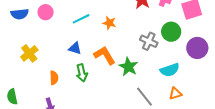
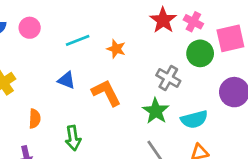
green circle: (171, 32) -> (200, 53), moved
green star: (128, 67) -> (156, 111), moved
green arrow: (82, 73) -> (73, 138), moved

